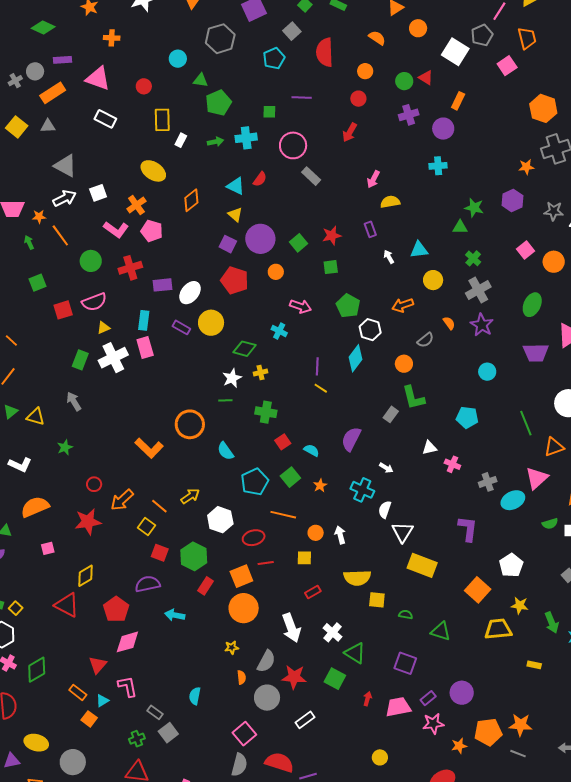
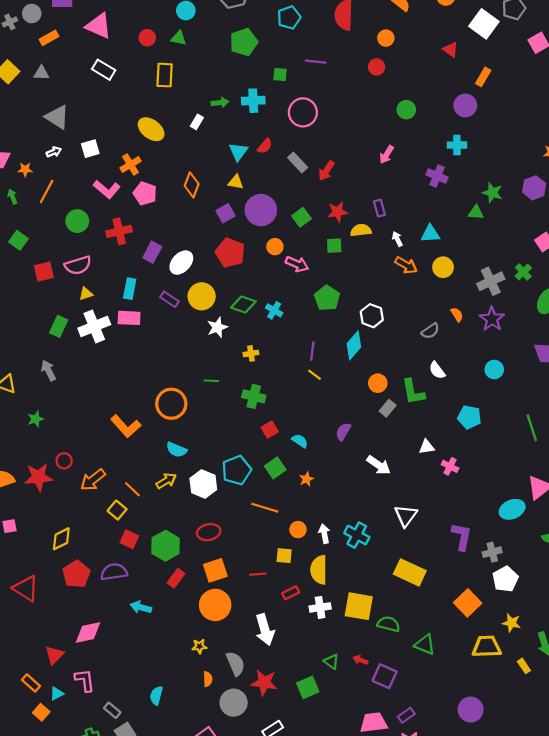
green triangle: (201, 80) -> (179, 38), moved
green circle: (404, 81) -> (406, 110), moved
orange rectangle: (53, 93) -> (49, 38), size x0.7
green pentagon: (218, 103) -> (244, 42), moved
purple cross: (409, 115) -> (437, 176), moved, turned 36
red arrow: (350, 132) -> (326, 171), moved
white rectangle: (181, 140) -> (197, 122), moved
gray rectangle: (311, 176) -> (298, 163), moved
cyan triangle: (236, 186) -> (238, 152), turned 36
white arrow: (64, 198) -> (54, 152), size x0.6
orange diamond: (191, 200) -> (192, 185), moved, turned -35
yellow semicircle: (390, 202) -> (361, 230), moved
yellow triangle: (235, 215) -> (236, 182), turned -35
orange line: (60, 235) -> (47, 191), turned 60
purple square: (228, 244) -> (226, 213), turned 30
green cross: (473, 258) -> (523, 272), moved
green square: (37, 283) -> (18, 240), turned -36
purple rectangle: (162, 285) -> (152, 252), turned -60
orange arrow: (403, 305) -> (406, 265), moved, turned -135
pink arrow: (301, 306) -> (297, 264), moved
green pentagon: (348, 306) -> (327, 298), moved
pink rectangle: (145, 347) -> (129, 318), turned -75
green diamond: (245, 349) -> (243, 304), moved
orange circle: (404, 364) -> (378, 383), moved
white star: (232, 378) -> (217, 327), moved
purple semicircle: (351, 439) -> (343, 432), size x0.7
cyan semicircle: (225, 451) -> (176, 450), moved, turned -36
white arrow: (386, 468) -> (379, 465), size x1.6
gray cross: (488, 482) -> (492, 552), moved
cyan cross: (362, 490) -> (357, 535), moved
white semicircle: (385, 510) -> (437, 370), moved, turned -60
white hexagon: (220, 520) -> (203, 484), moved
red star: (88, 522) -> (39, 477), moved
white triangle: (403, 532) -> (406, 516), moved
red ellipse: (254, 538) -> (209, 532), moved
red line: (266, 563) -> (258, 574), moved
yellow diamond: (85, 576) -> (61, 539), moved
yellow semicircle: (357, 578) -> (319, 570), moved, turned 88
yellow square: (377, 600) -> (359, 606), size x1.6
red pentagon: (116, 609) -> (76, 574), moved
green semicircle: (406, 615) -> (388, 624), size x1.5
white cross: (333, 632) -> (320, 607), moved, turned 36
green triangle: (355, 653) -> (331, 662), size x0.7
gray semicircle: (266, 661) -> (235, 664), turned -55
yellow rectangle: (534, 665) -> (524, 666), moved, turned 40
green square: (335, 679) -> (308, 687), turned 35
purple circle: (462, 693) -> (471, 710), moved
red arrow: (367, 699) -> (360, 660), moved, turned -88

